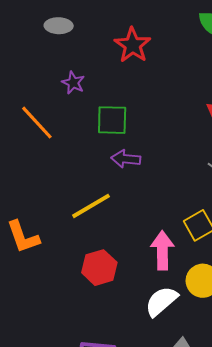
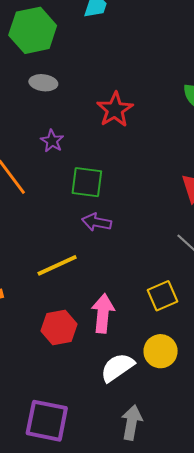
pink arrow: (162, 250) -> (103, 313), moved

